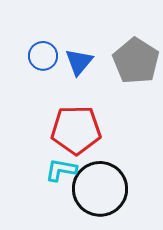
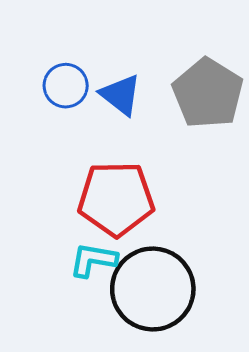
blue triangle: (79, 62) -> (121, 95), turned -32

